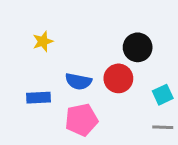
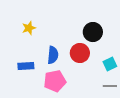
blue semicircle: (78, 81) -> (53, 55), turned -96

